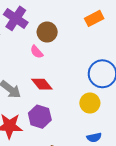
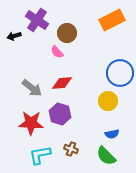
orange rectangle: (94, 18) -> (112, 20), size x1.4
red diamond: (42, 84) -> (62, 83), turned -55

